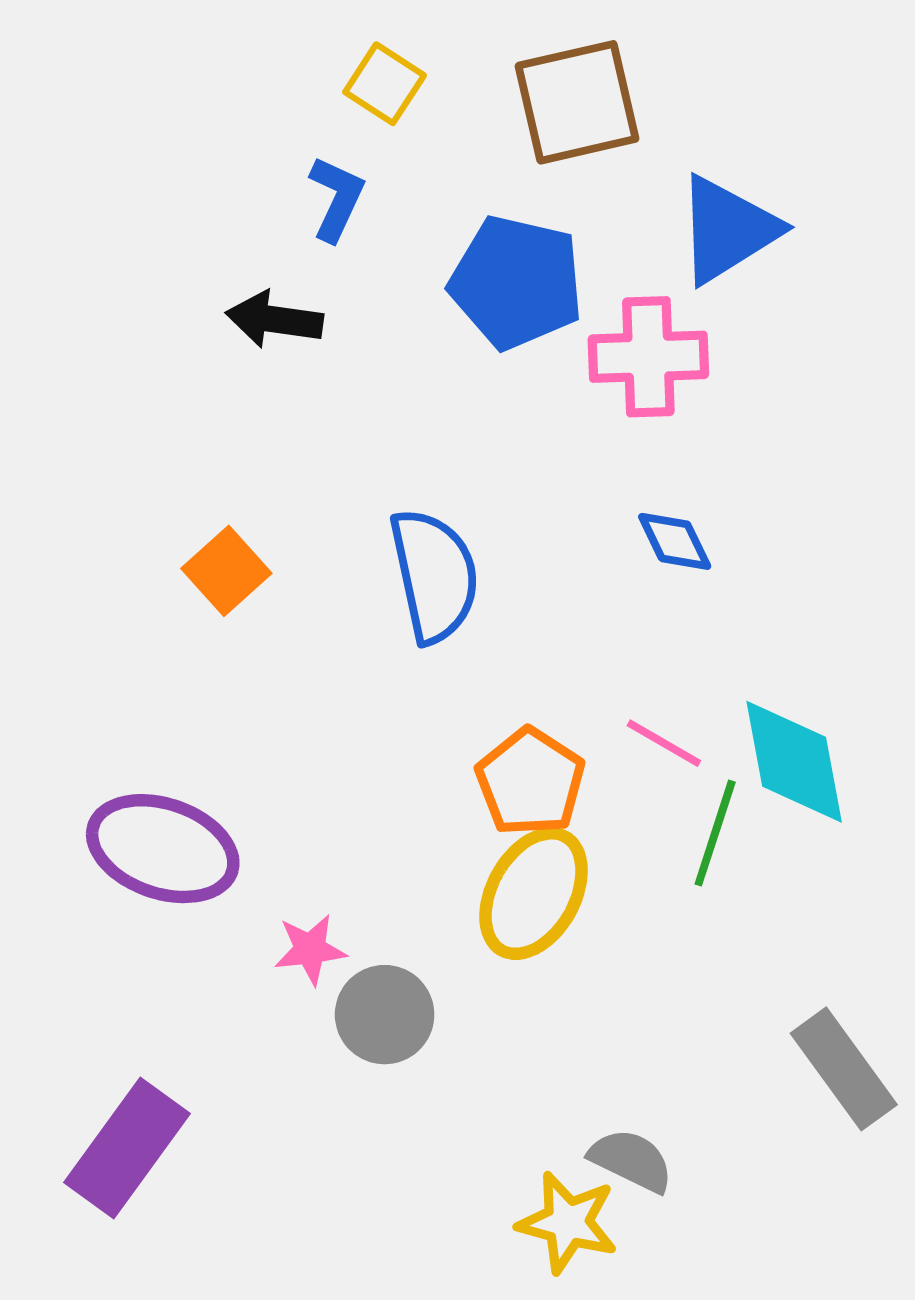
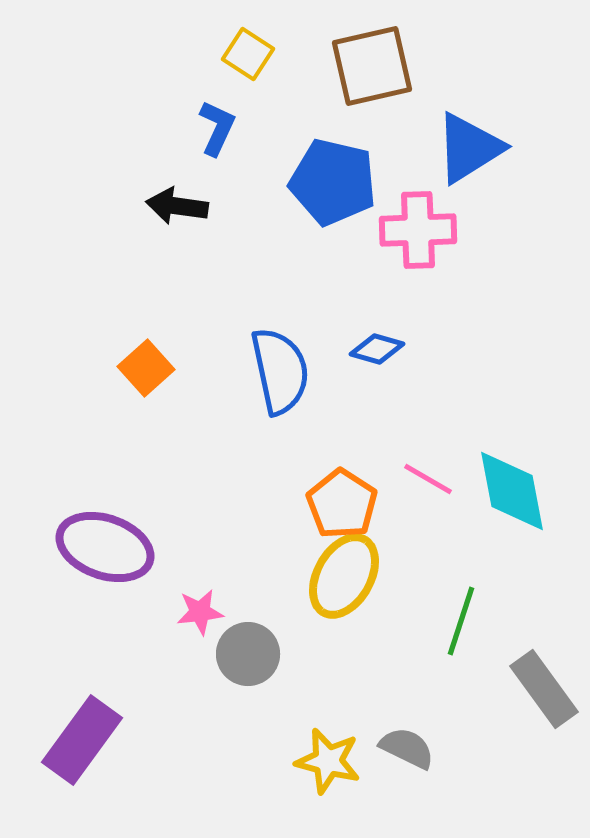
blue diamond: (675, 541) -> (377, 349), moved, turned -48
green line: (715, 833) -> (461, 621), moved
yellow star: (568, 1223) -> (328, 761), moved

